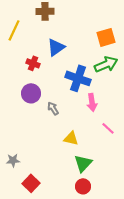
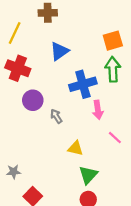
red cross: (33, 63) -> (18, 68), moved, size x1.6
green arrow: (106, 64) -> (113, 69), turned -70
blue cross: (78, 78) -> (83, 84), turned -35

